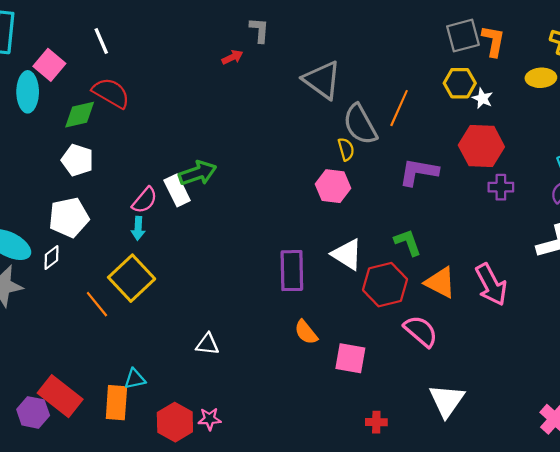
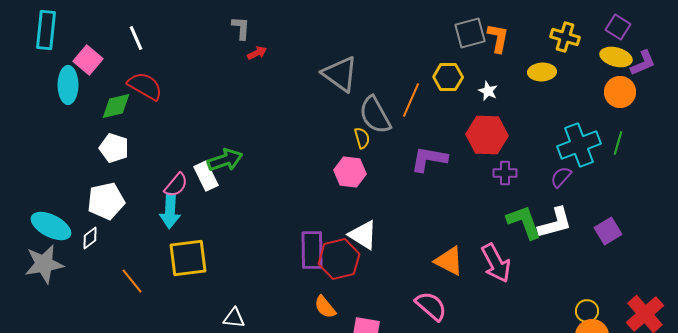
gray L-shape: (259, 30) -> (241, 28), moved
yellow hexagon: (460, 83) -> (448, 77), moved
cyan arrow: (138, 228) -> (170, 211), size x1.6
green L-shape: (408, 242) -> (524, 222), moved, size x1.4
yellow square: (132, 278) -> (188, 258), moved, turned 36
red hexagon: (385, 285) -> (339, 259), moved

